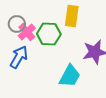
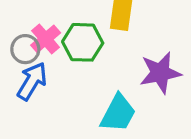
gray circle: (17, 24) -> (25, 49), moved

